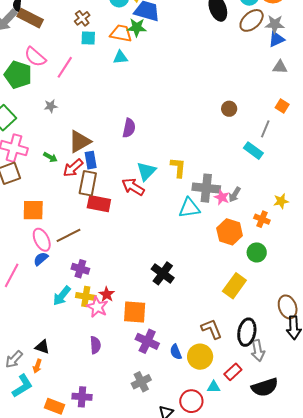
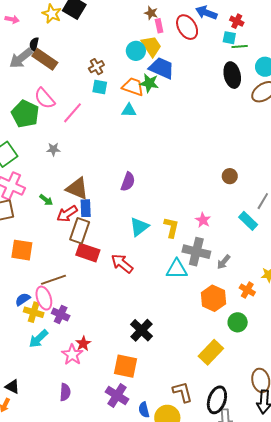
brown triangle: (80, 142) -> (77, 188), turned 45
red arrow: (133, 187) -> (122, 263), moved
pink star: (222, 197) -> (203, 220), moved
pink ellipse: (42, 240) -> (44, 298), moved
yellow cross: (86, 297) -> (34, 312), moved
orange square: (135, 312) -> (125, 366), moved

